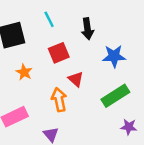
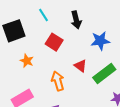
red square: (59, 53) -> (54, 42), turned -30
red triangle: (76, 79) -> (80, 66), moved

